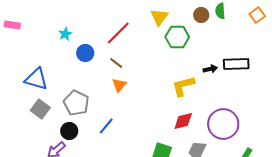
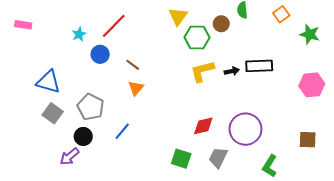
brown circle: (201, 15) -> (221, 24), moved
red line: (118, 33) -> (114, 26), moved
yellow L-shape: (183, 86) -> (202, 71), moved

